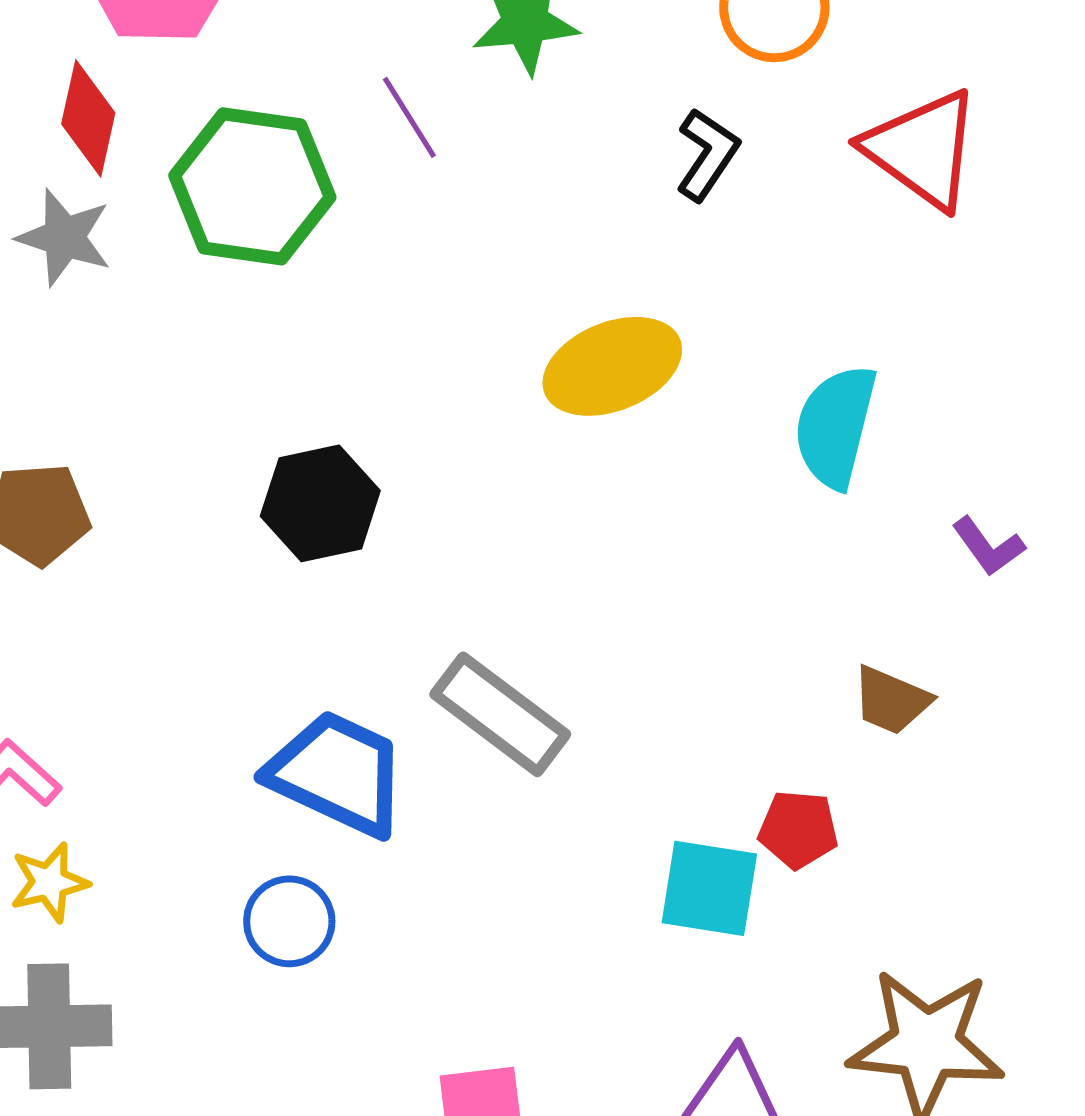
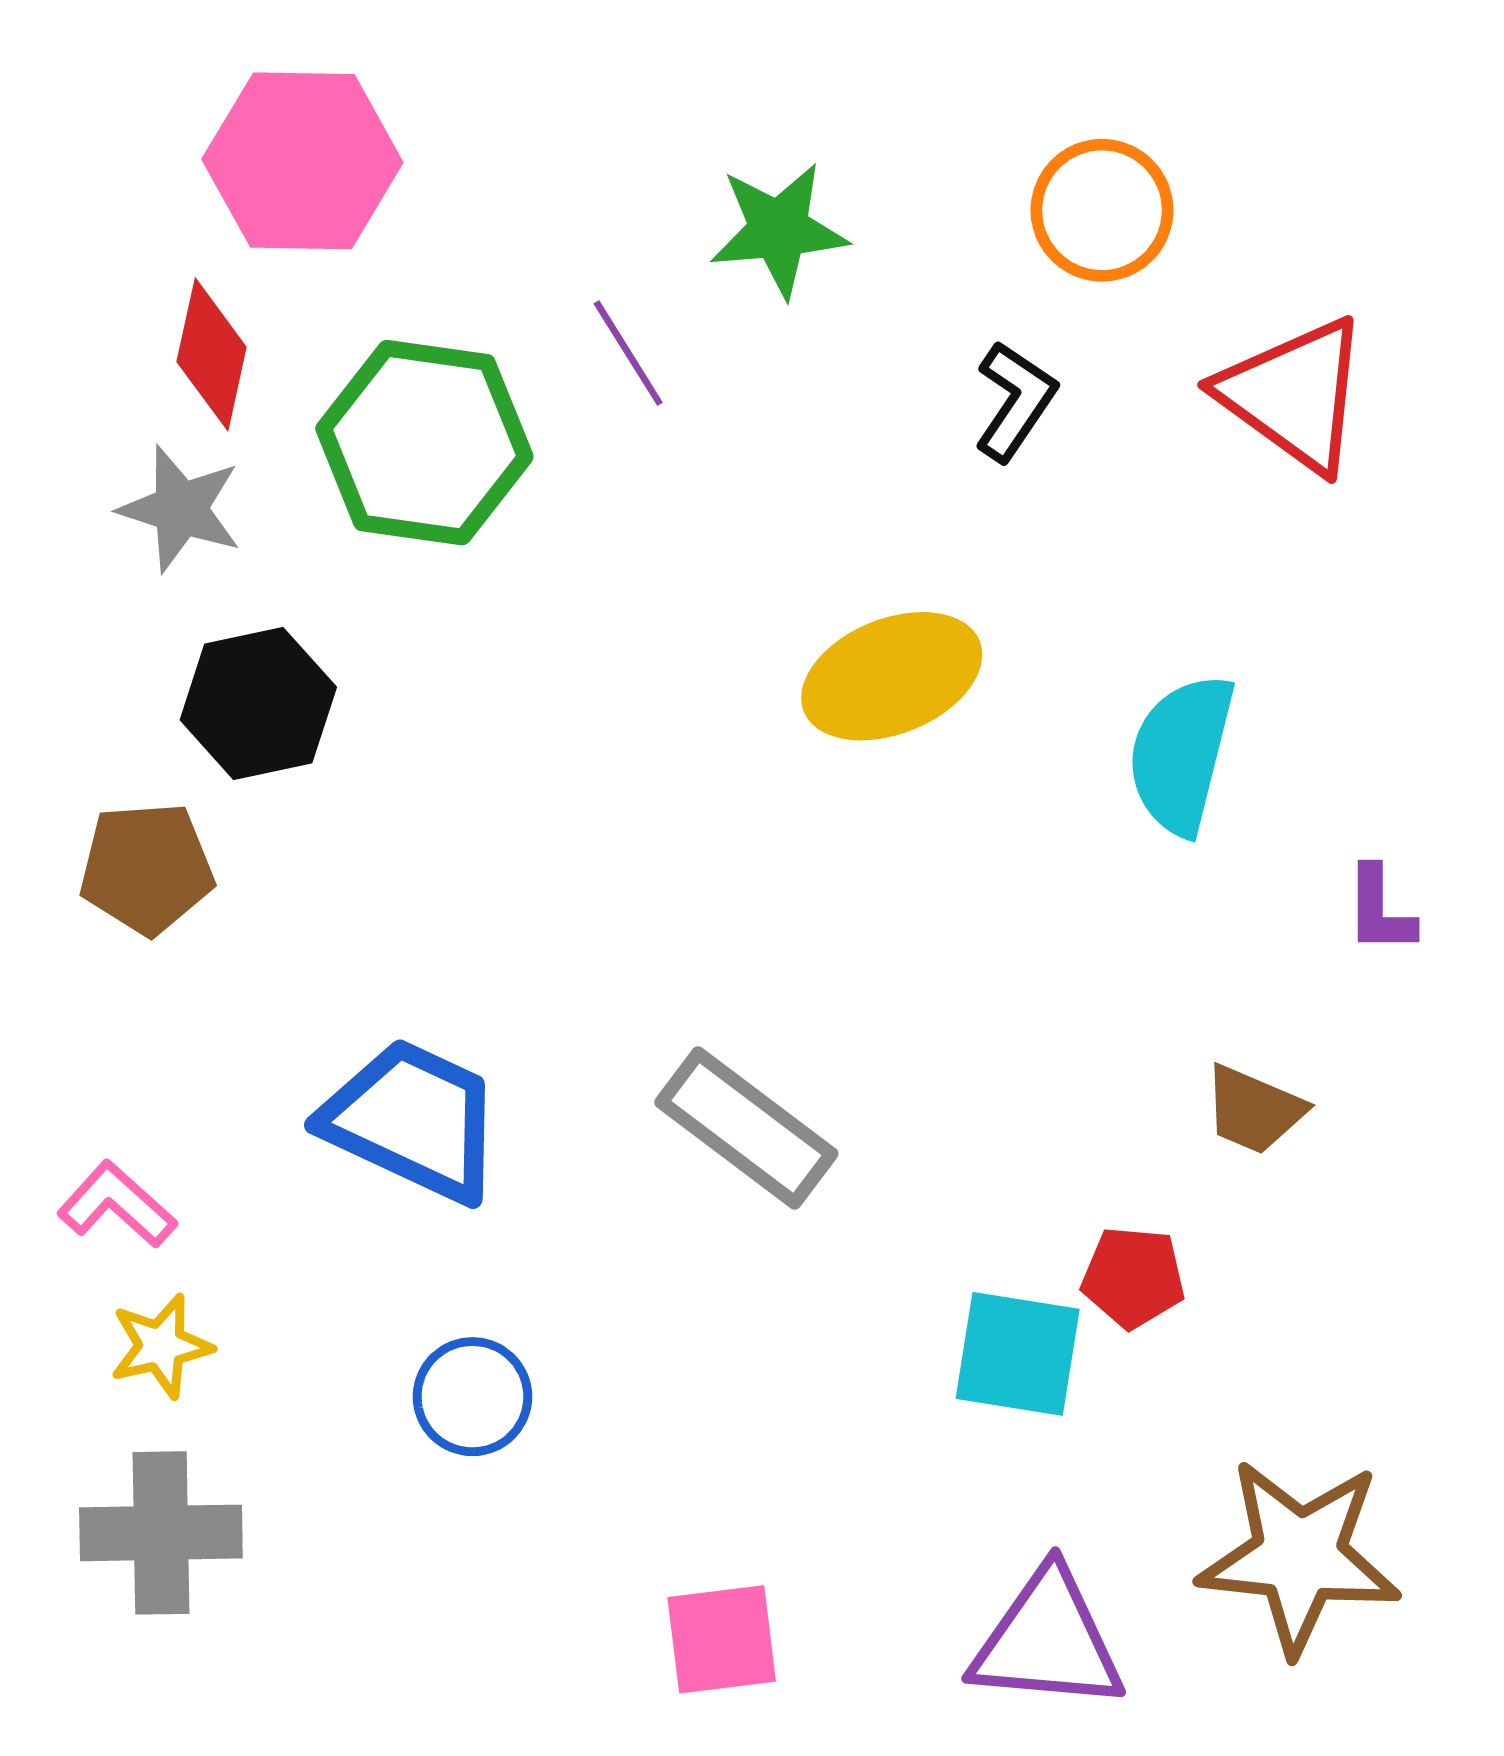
black hexagon: (320, 503) -> (258, 704), moved
purple L-shape: (988, 546) -> (1380, 910), turned 36
blue trapezoid: (337, 773) -> (413, 1120), moved

